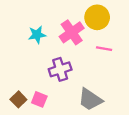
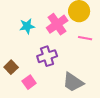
brown square: (18, 99) -> (11, 67), moved
pink square: (39, 99) -> (29, 82), turned 32

